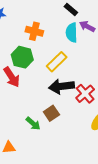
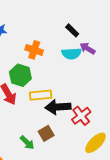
cyan semicircle: (72, 33) -> (71, 54), turned -96
yellow rectangle: (57, 62) -> (41, 95), moved, turned 35

